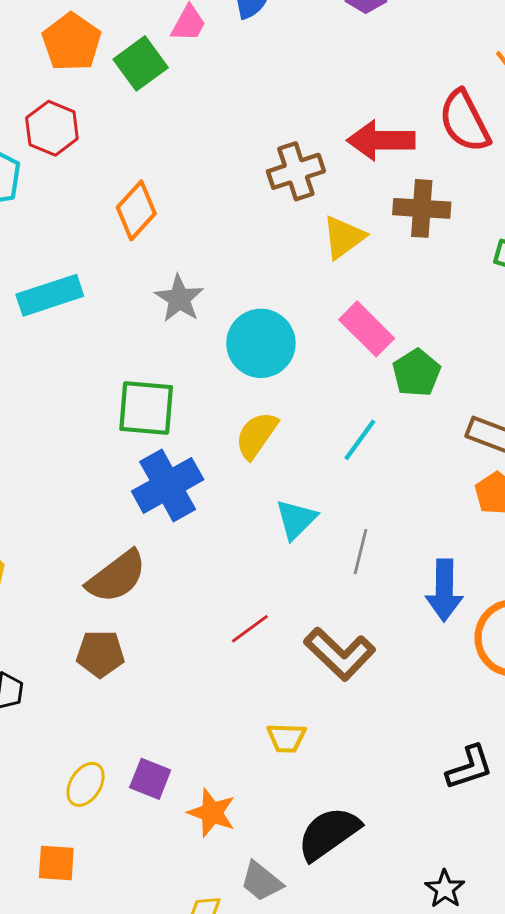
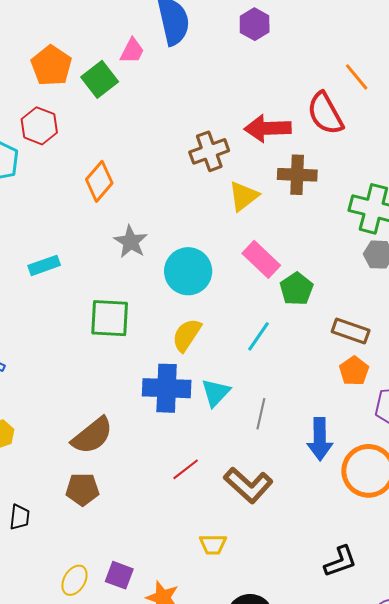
cyan rectangle: (50, 295) -> (44, 265), moved, size x0.7
blue cross: (168, 485) -> (167, 388), moved, turned 33

